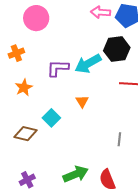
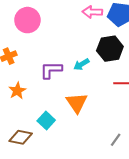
cyan arrow: (88, 64) -> (81, 64), size x0.6
orange triangle: (82, 101) -> (77, 103), size x1.6
gray line: (119, 139) -> (116, 140), turned 32

